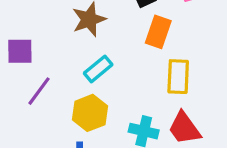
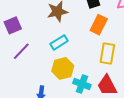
purple square: (20, 51) -> (13, 25), turned -30
yellow hexagon: (90, 113) -> (63, 68), moved

